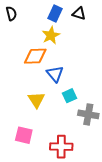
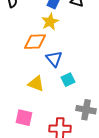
yellow triangle: (36, 100) -> (36, 84), turned -36
gray cross: (88, 114) -> (86, 110), moved

